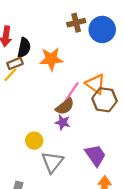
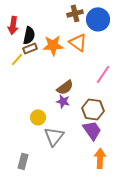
brown rectangle: (15, 63) -> (30, 48), moved
orange triangle: (95, 84) -> (78, 42), moved
pink line: (72, 92) -> (103, 74), moved
brown hexagon: (104, 100) -> (93, 109), moved

